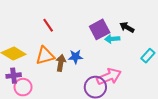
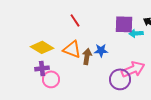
purple square: (100, 29) -> (124, 24), turned 30
orange triangle: (45, 56) -> (72, 49), turned 36

